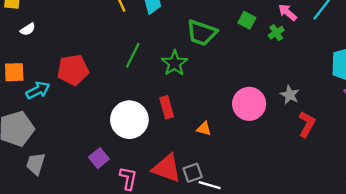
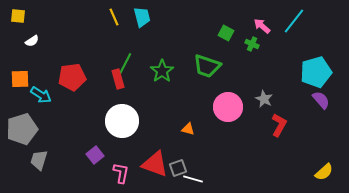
green trapezoid: (202, 33) -> (207, 66), moved
green cross: (276, 33) -> (252, 44), turned -32
cyan arrow: (38, 90) -> (41, 95), turned 60
red rectangle: (167, 107) -> (118, 79), moved

